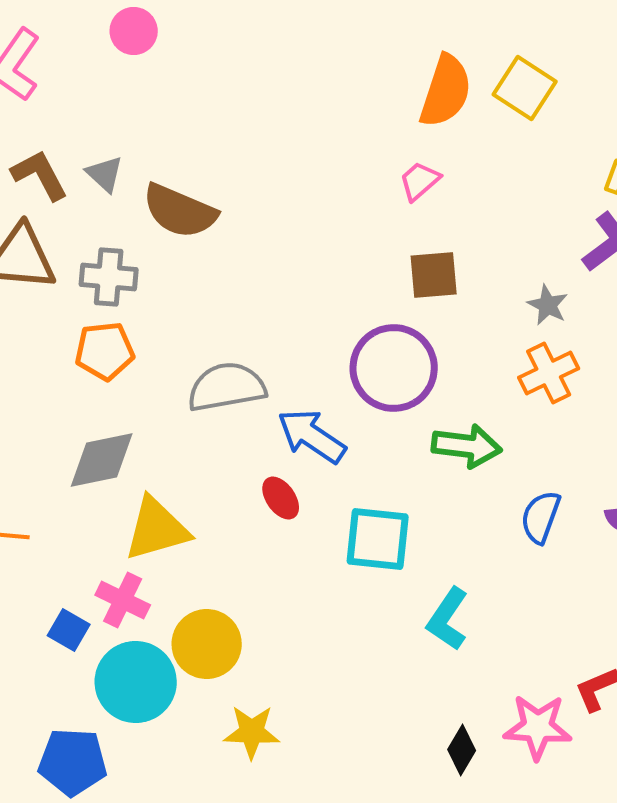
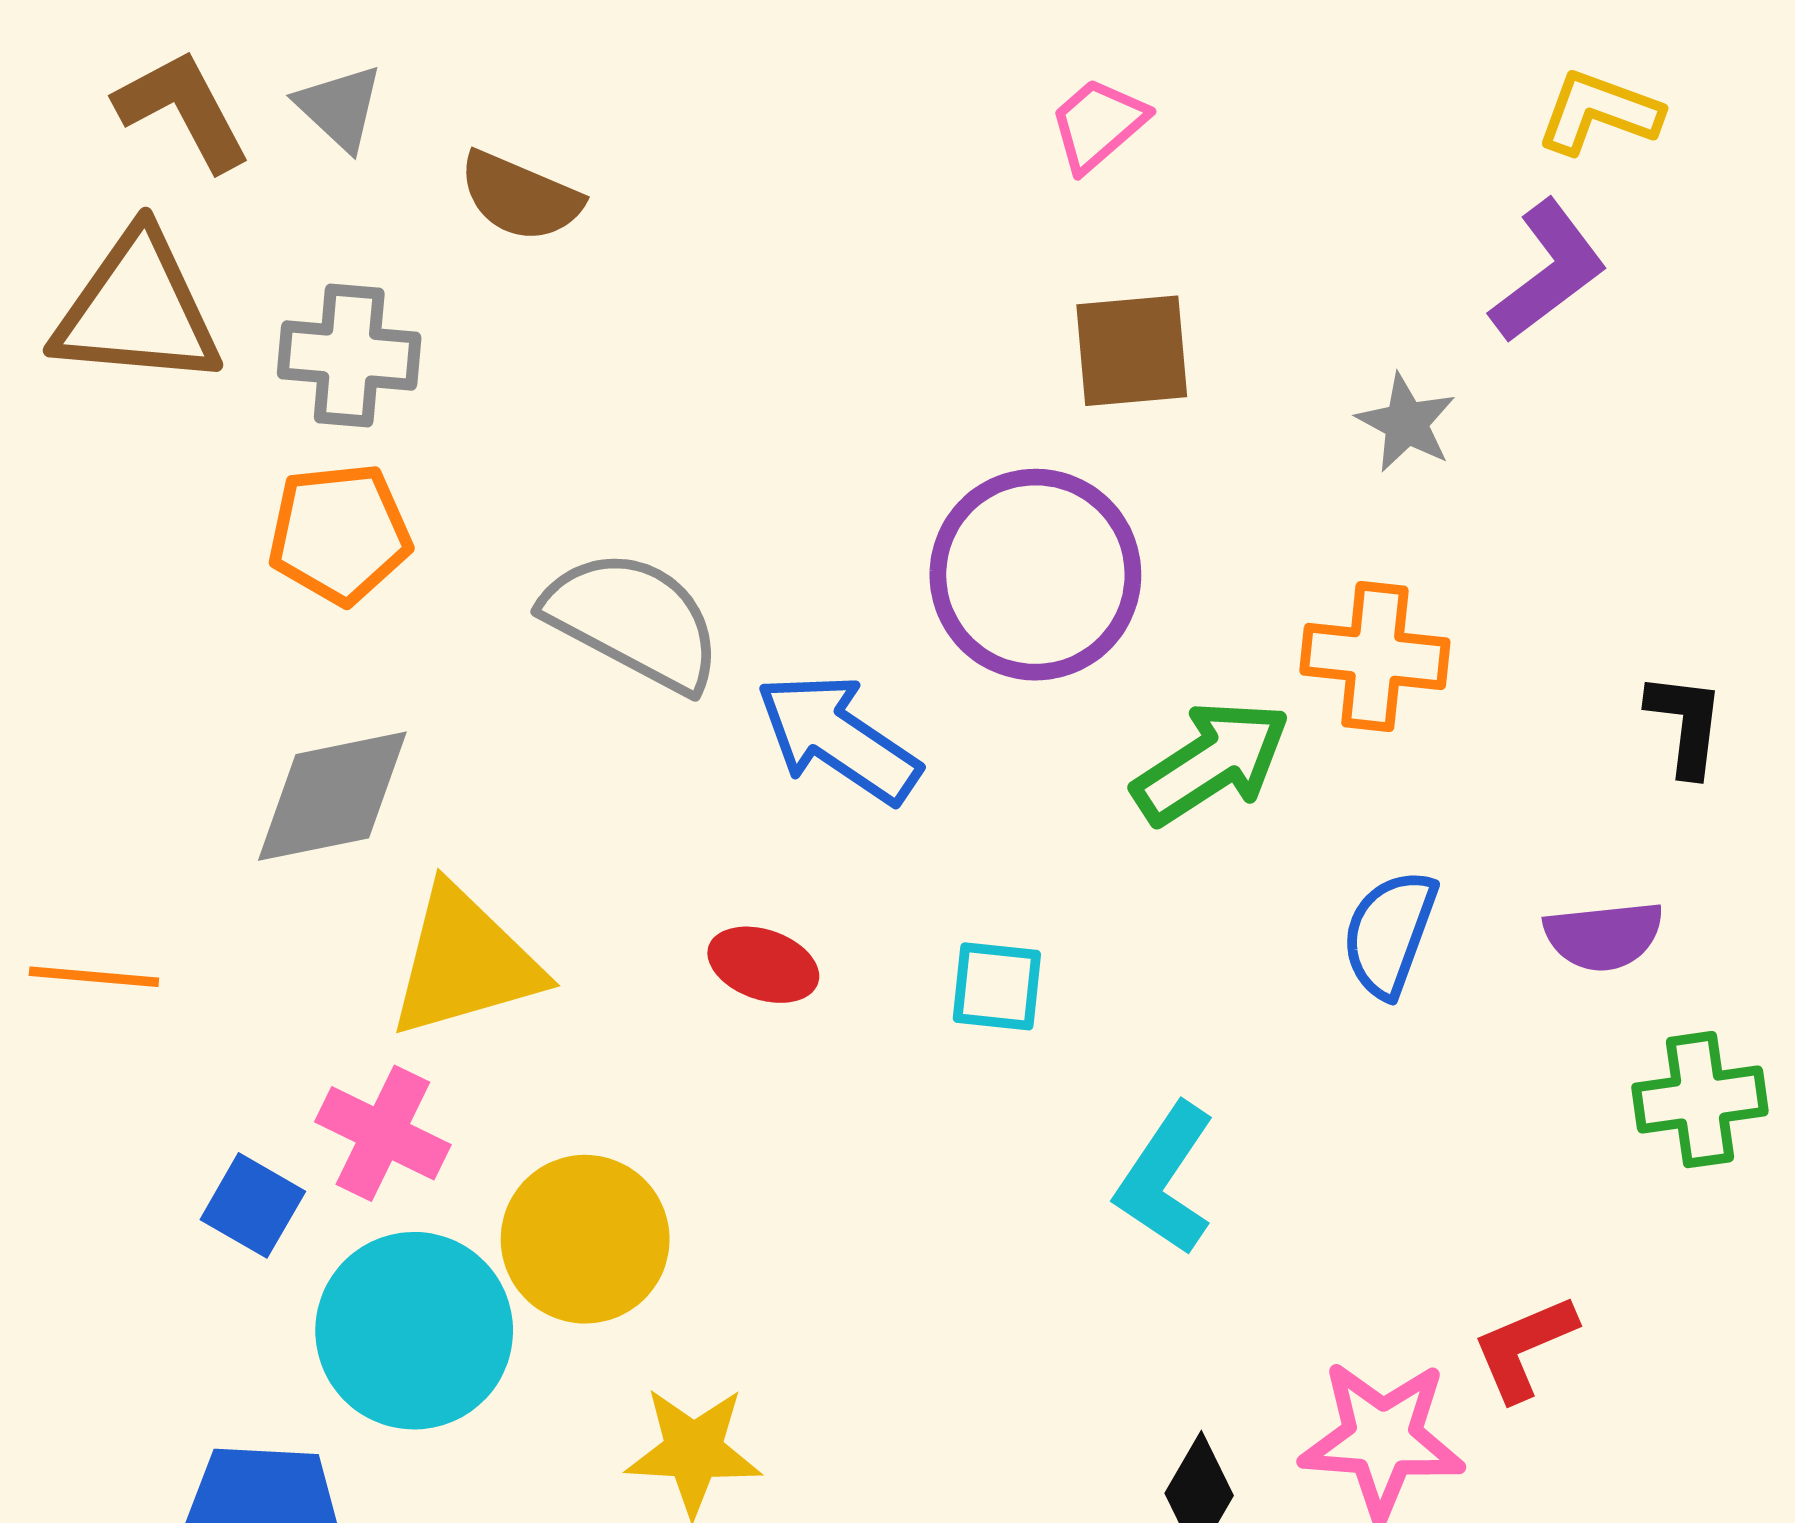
brown semicircle: (180, 211) -> (520, 197), size x0.7
orange cross: (549, 373) -> (1375, 656), moved, turned 32
gray semicircle: (227, 387) -> (633, 620), turned 38
green arrow: (467, 446) -> (1211, 762), turned -40
red ellipse: (281, 498) -> (763, 965), moved, turned -36
cyan square: (378, 539) -> (997, 986), size x0.6

